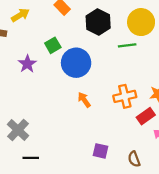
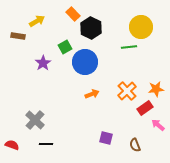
black hexagon: (98, 22) -> (91, 28), moved
orange cross: (125, 96) -> (127, 91), turned -30
orange arrow: (84, 100) -> (92, 94), turned 104

